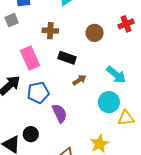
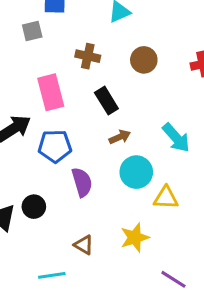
brown circle: (95, 33) -> (144, 60), moved
black rectangle: (67, 58) -> (106, 101), turned 30
cyan circle: (109, 102) -> (136, 172), moved
yellow triangle: (126, 118) -> (166, 198), moved

